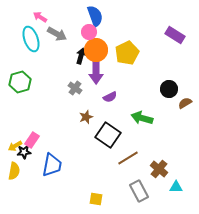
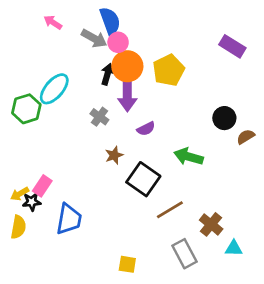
blue semicircle: (95, 16) -> (110, 21), moved
gray arrow: (57, 34) -> (94, 38), moved
cyan ellipse: (31, 39) -> (54, 89), moved, turned 60

